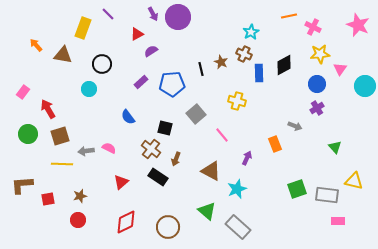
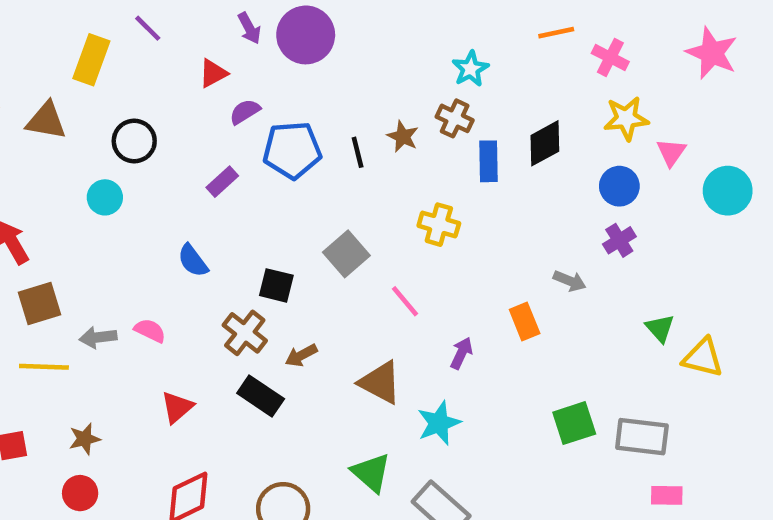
blue pentagon: (172, 84) -> (292, 150), moved
brown arrow: (176, 159) -> (301, 355), turned 40
yellow triangle: (354, 181) -> (703, 358), moved

